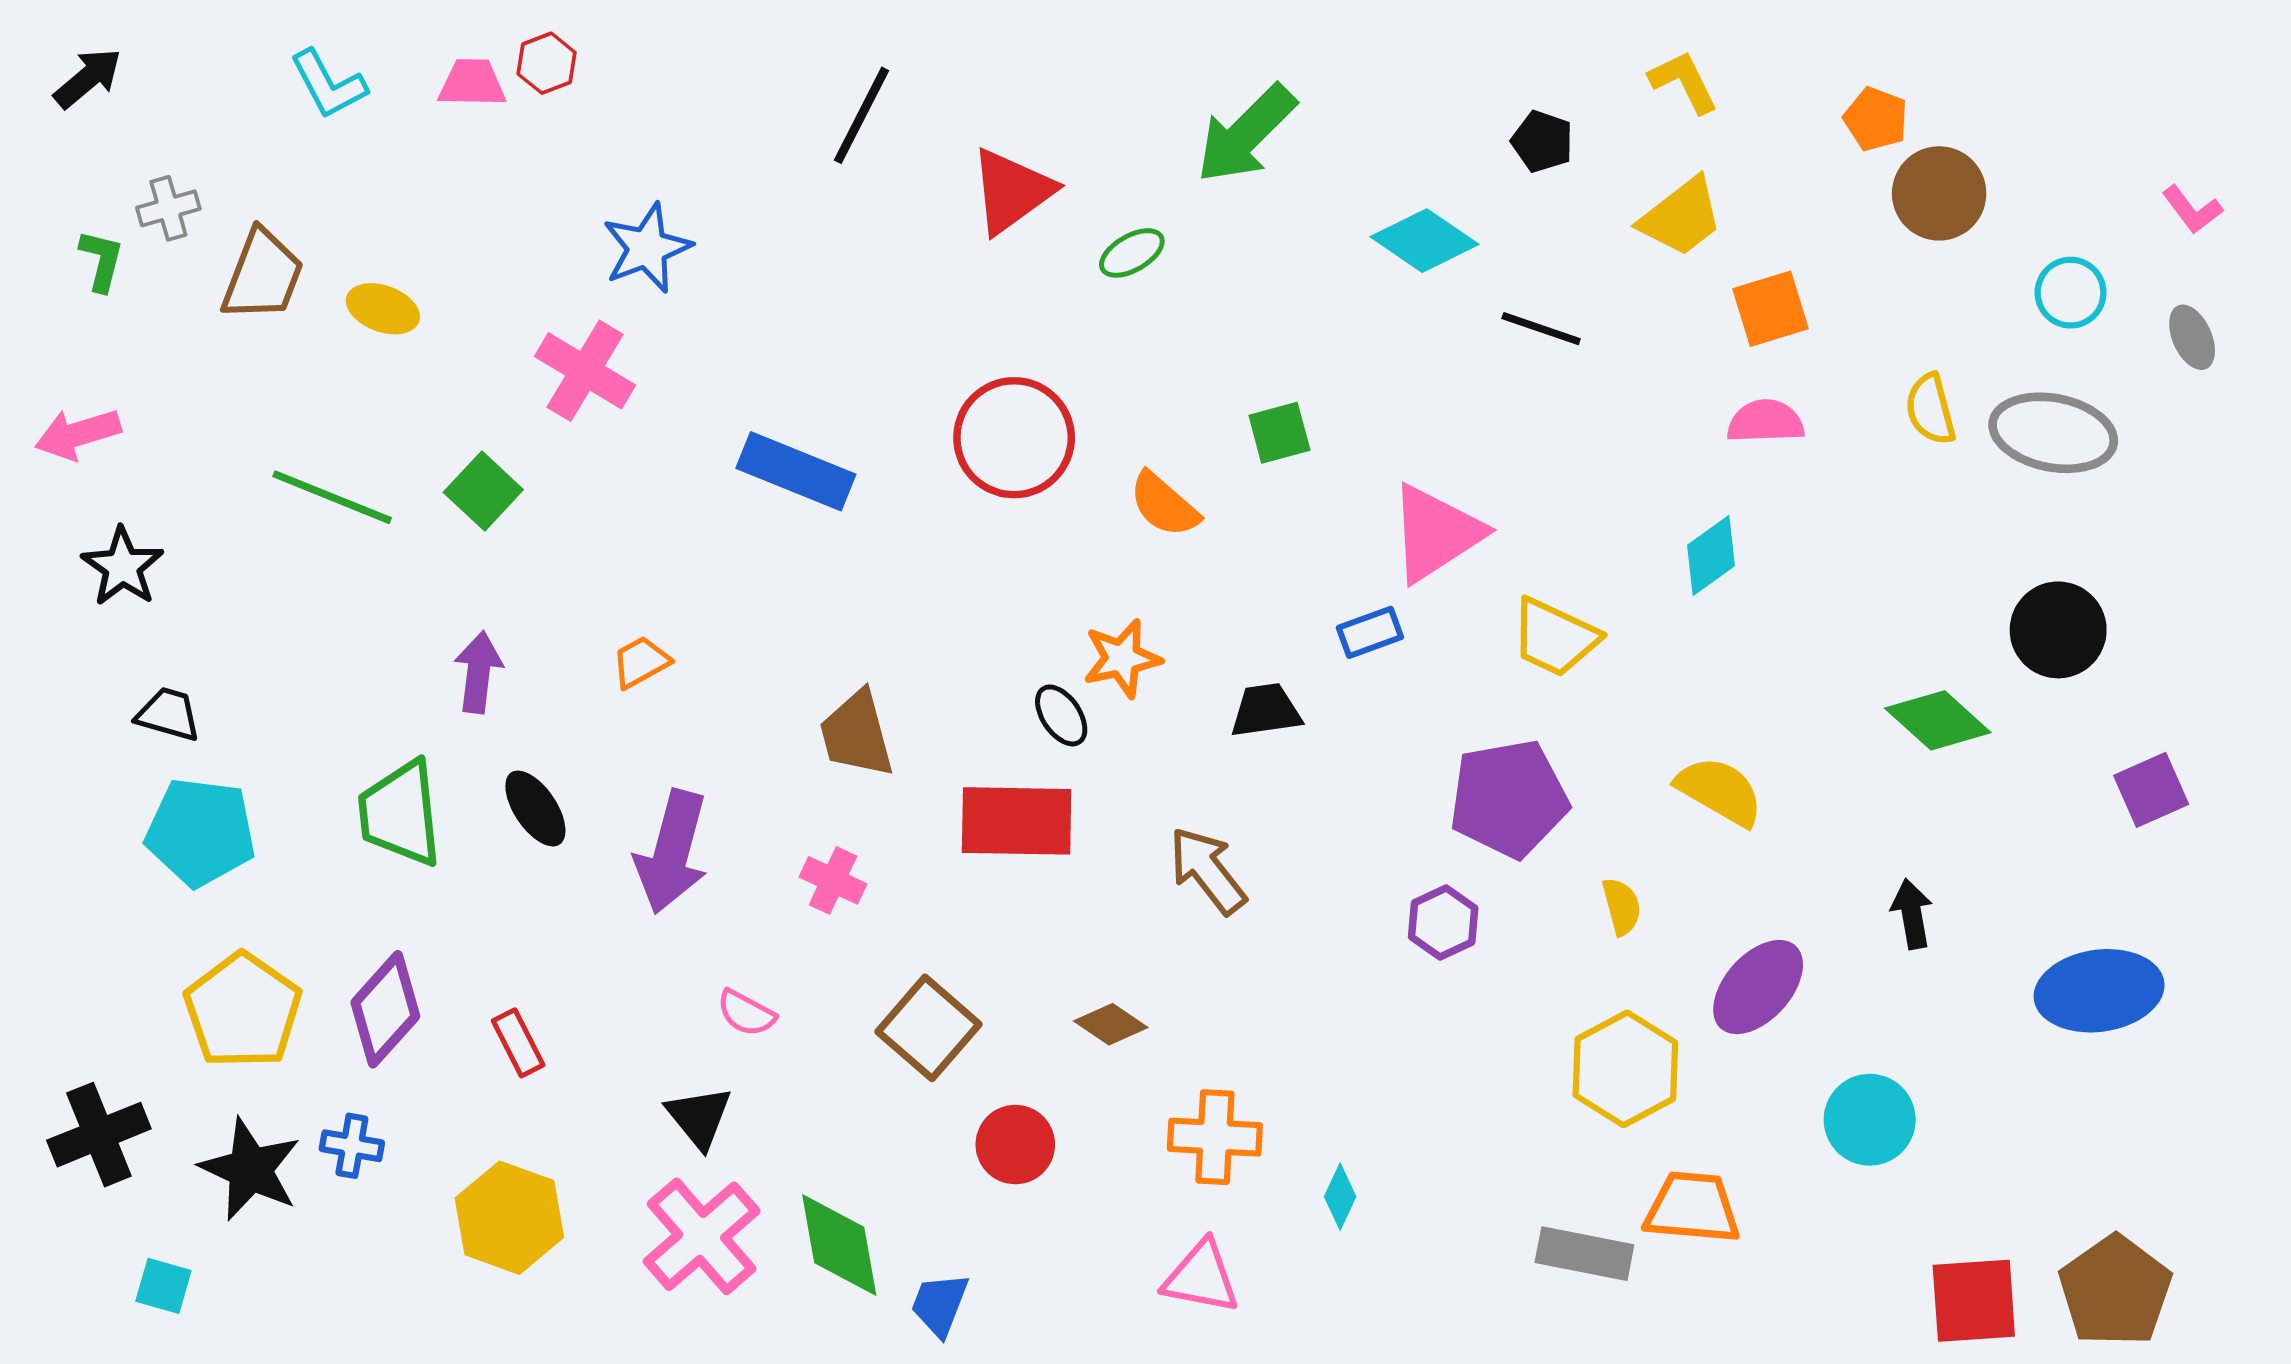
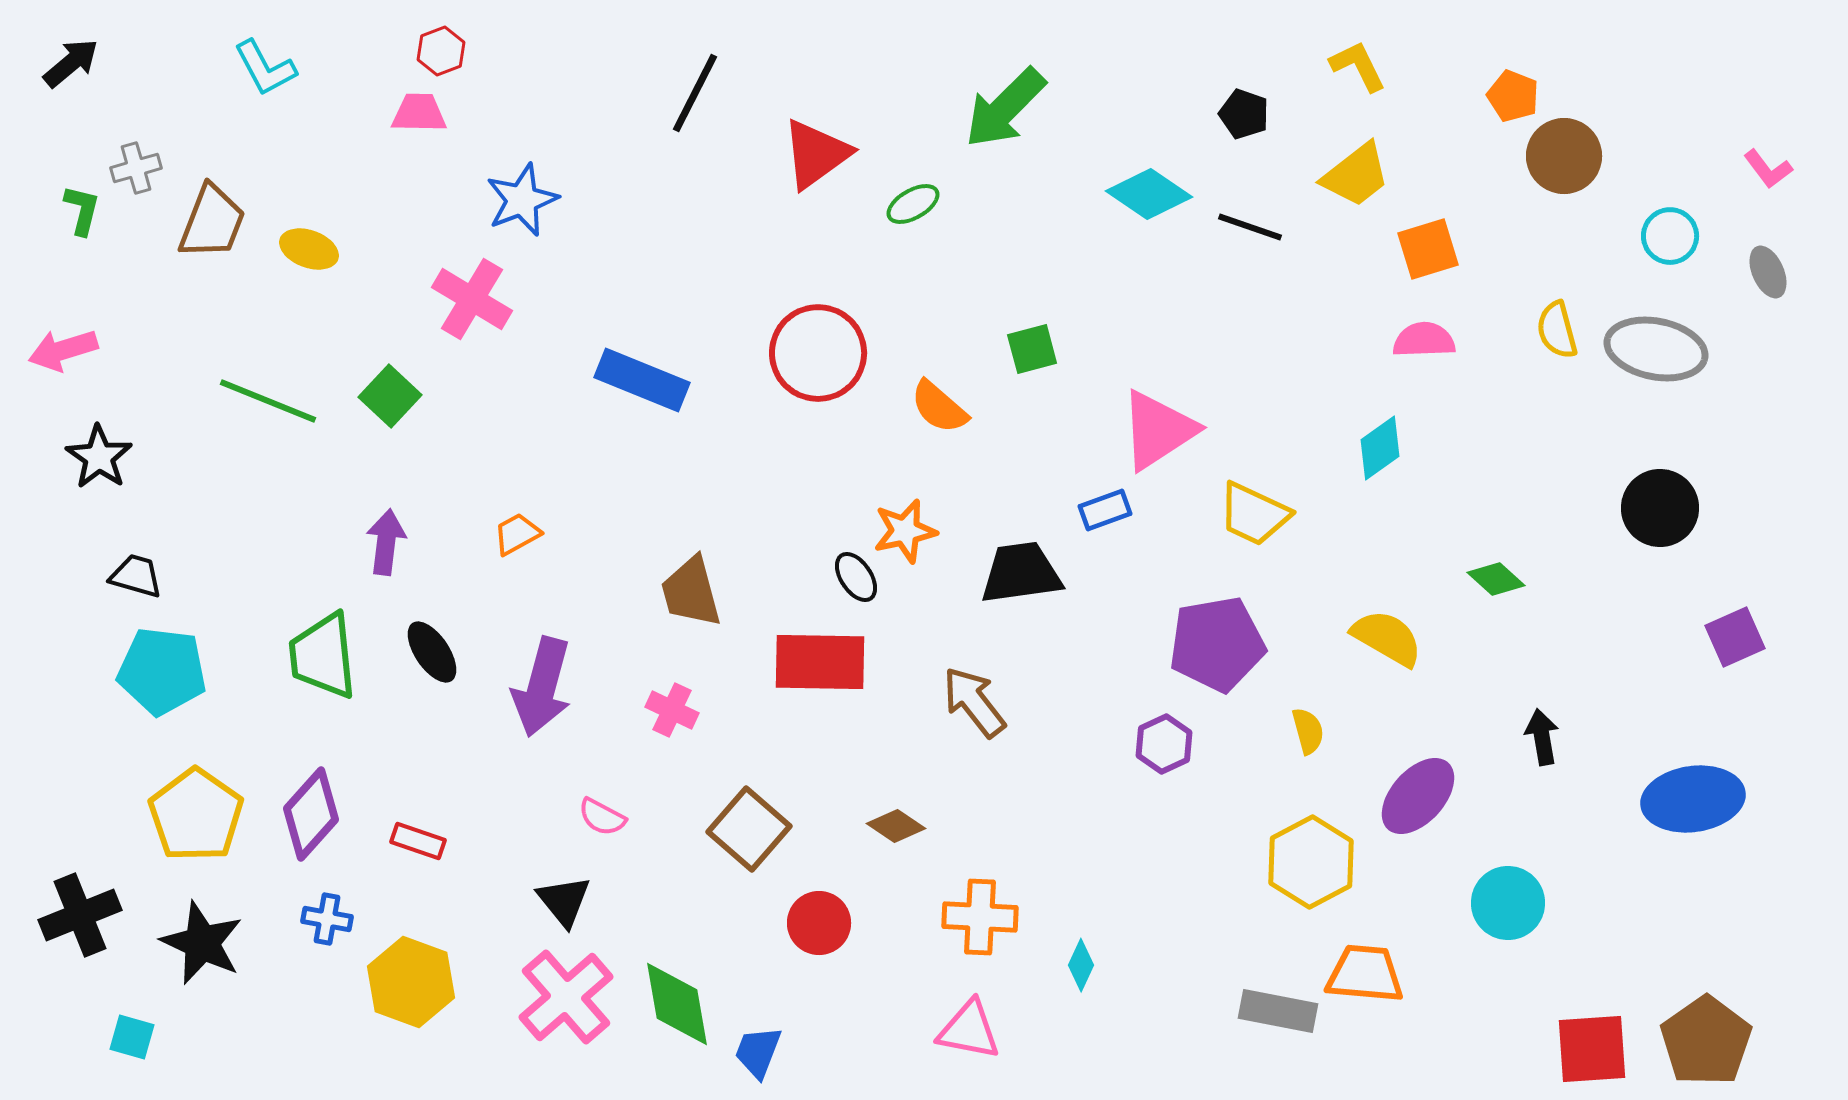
pink trapezoid: (472, 83) -> (419, 113), moved
black line: (1541, 329) -> (1250, 227), moved
black trapezoid: (1266, 711) -> (1021, 573), size x1.4
green diamond: (1938, 720) -> (1496, 579), moved, size x0.7
red rectangle: (518, 1043) -> (418, 841), turned -44
blue cross: (352, 1146) -> (327, 919), moved

